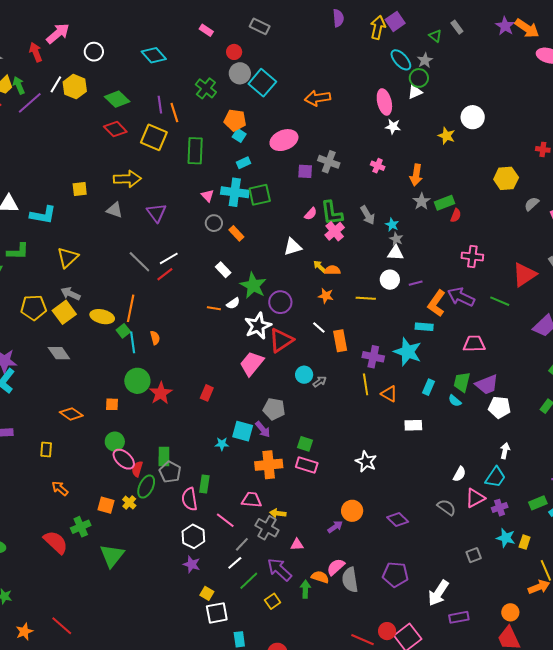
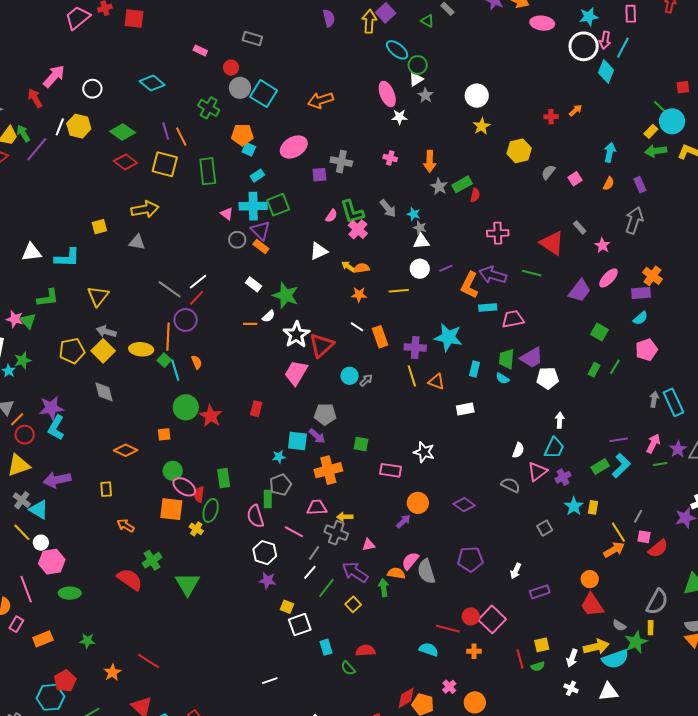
gray star: (425, 60) -> (425, 95), moved
yellow star: (446, 136) -> (482, 126), moved, turned 30
purple triangle: (156, 213) -> (260, 231), moved
red triangle: (524, 275) -> (552, 243), turned -44
purple circle: (280, 302) -> (186, 320), moved
cyan rectangle: (424, 327) -> (488, 307), moved
gray diamond: (59, 353) -> (104, 392), turned 30
pink rectangle: (307, 465) -> (391, 470), moved
gray pentagon: (170, 472) -> (280, 485), moved, turned 30
orange square: (106, 505) -> (171, 509), moved, size x1.4
cyan star: (506, 538) -> (574, 506), turned 30
white arrow: (438, 593) -> (516, 571), size x0.6

